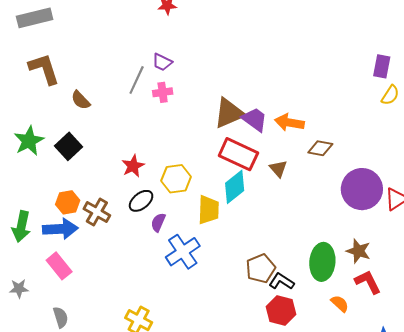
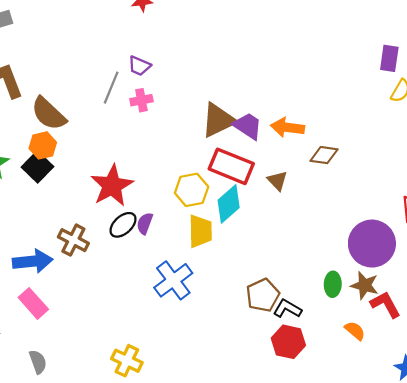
brown semicircle: (81, 100) -> (49, 114), size x1.6
red star: (133, 166) -> (112, 186), size x1.6
yellow hexagon: (176, 179) -> (192, 190), moved
purple circle: (362, 189) -> (372, 244), moved
orange hexagon: (68, 202) -> (43, 145), moved
purple semicircle: (158, 222) -> (145, 223), moved
brown star: (358, 251) -> (365, 285), moved
green ellipse: (322, 262) -> (333, 284), size x0.6

